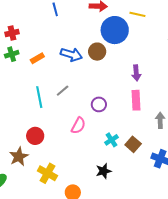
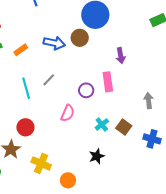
pink rectangle: (136, 100) -> (108, 82), moved

